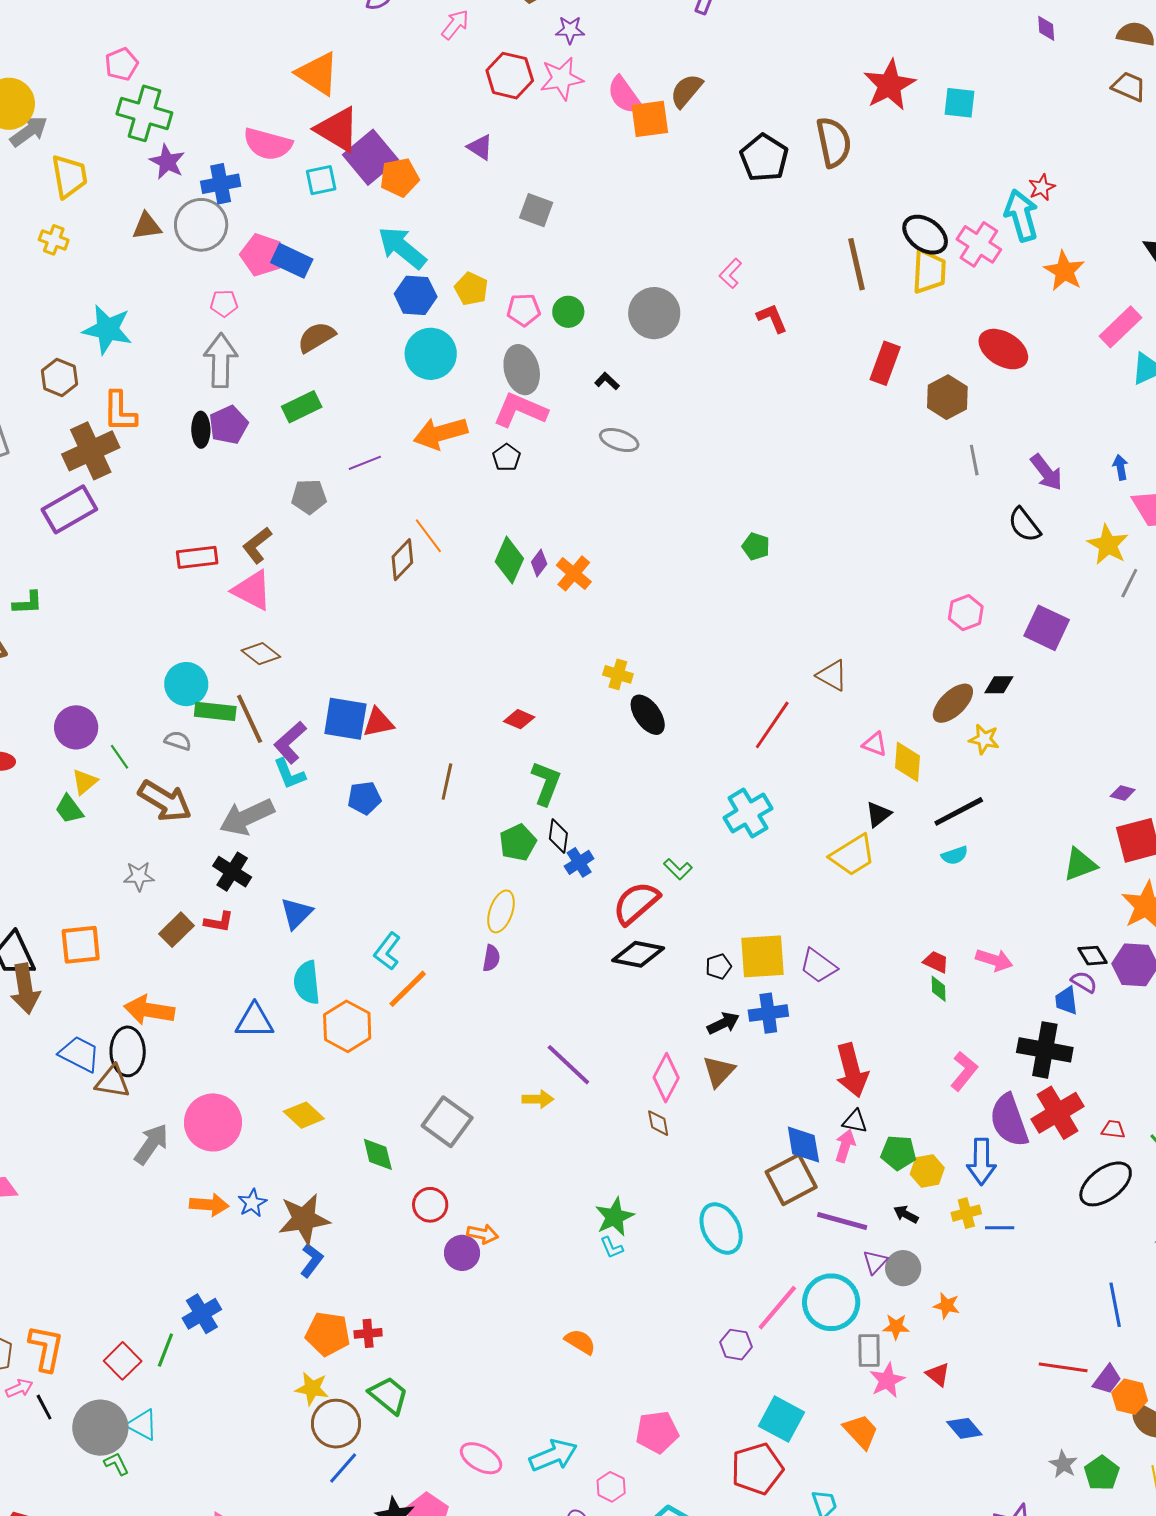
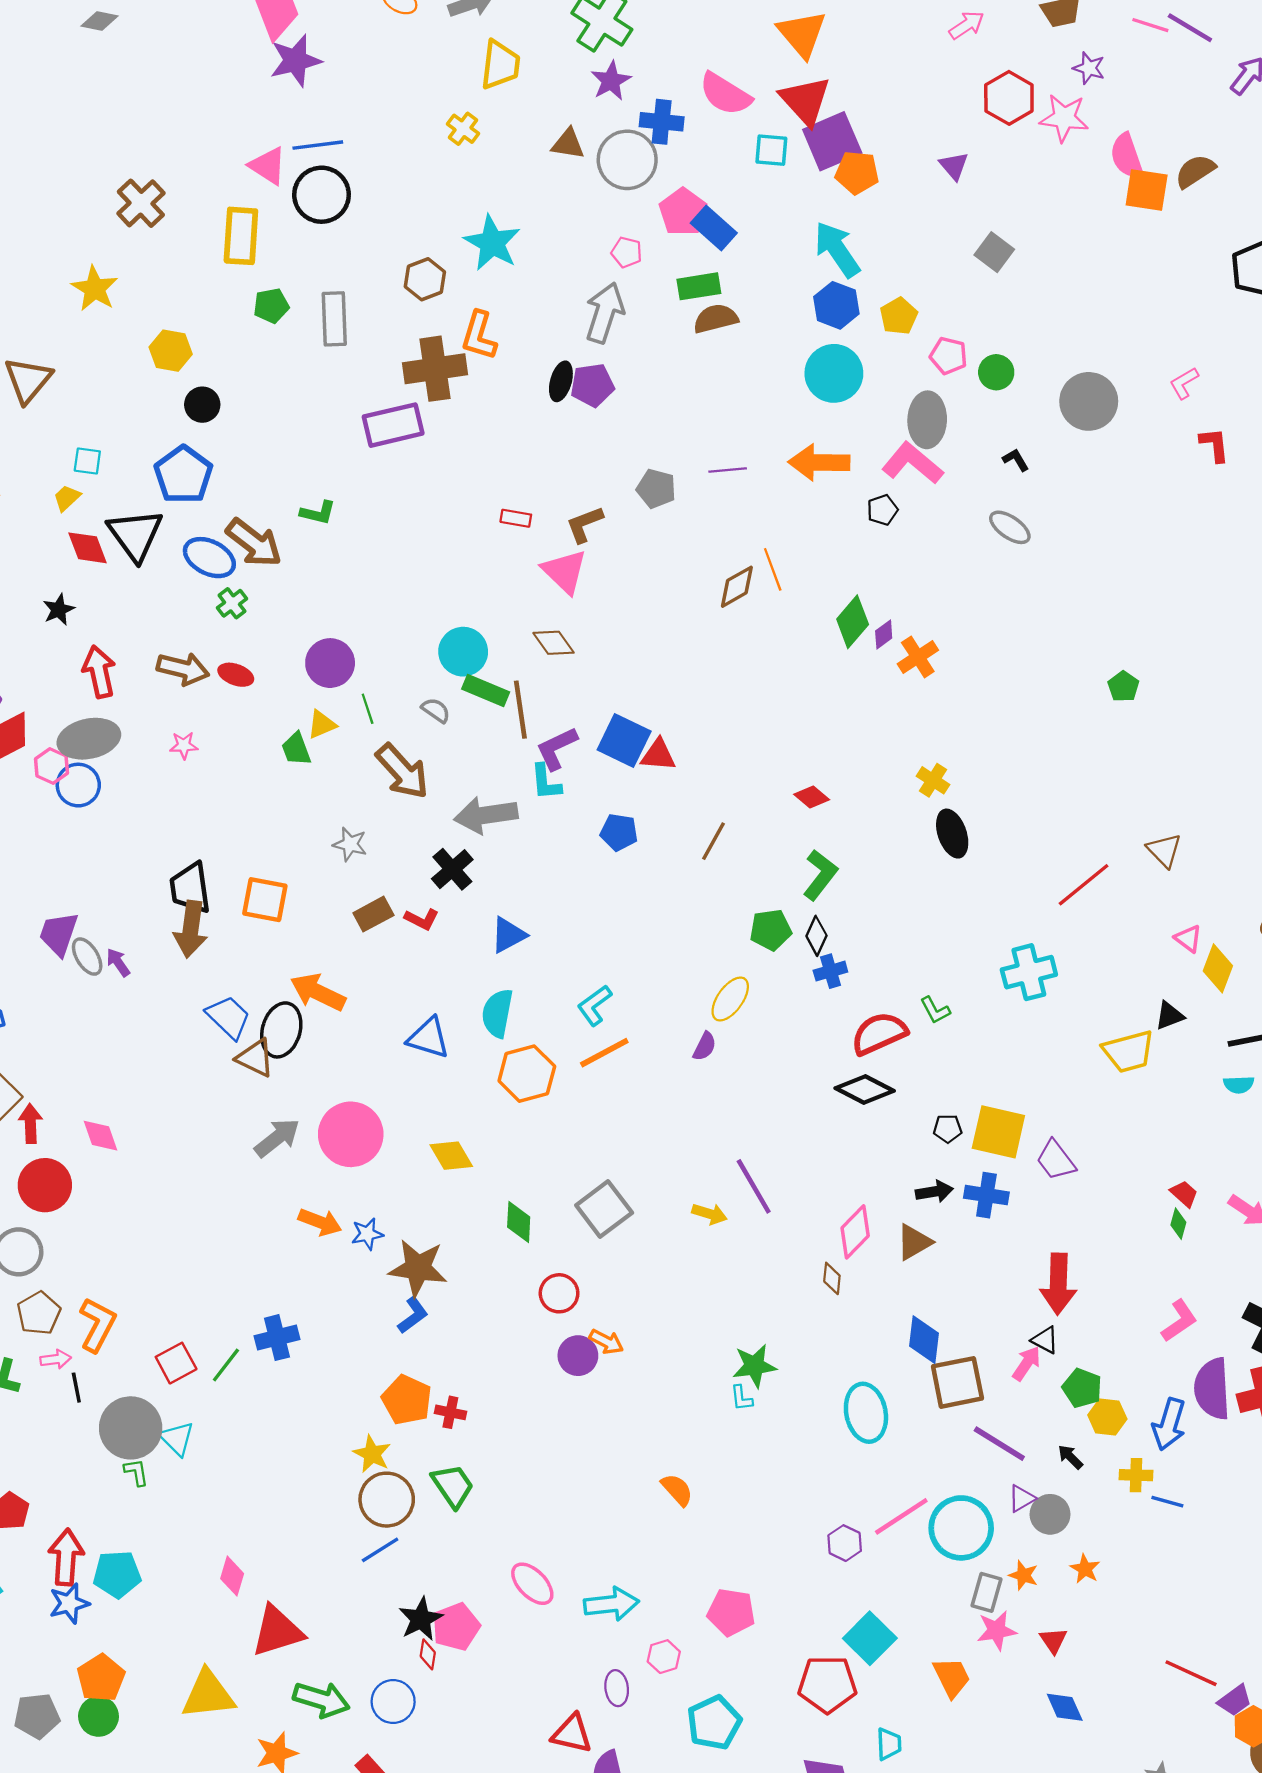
green rectangle: (302, 407) -> (699, 286), moved
red rectangle: (197, 557) -> (516, 518), size x0.7
blue diamond: (803, 1145) -> (924, 1340), moved

